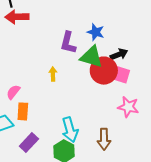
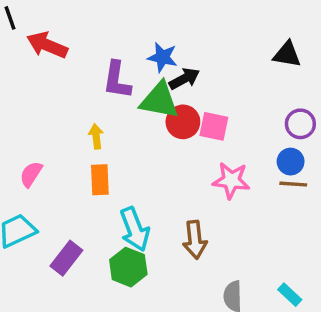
red arrow: (17, 17) -> (47, 45), moved, turned 30
black arrow: (119, 54) -> (184, 79), moved
red circle: (104, 71) -> (183, 122), size x0.7
orange rectangle: (23, 111) -> (100, 180), moved

